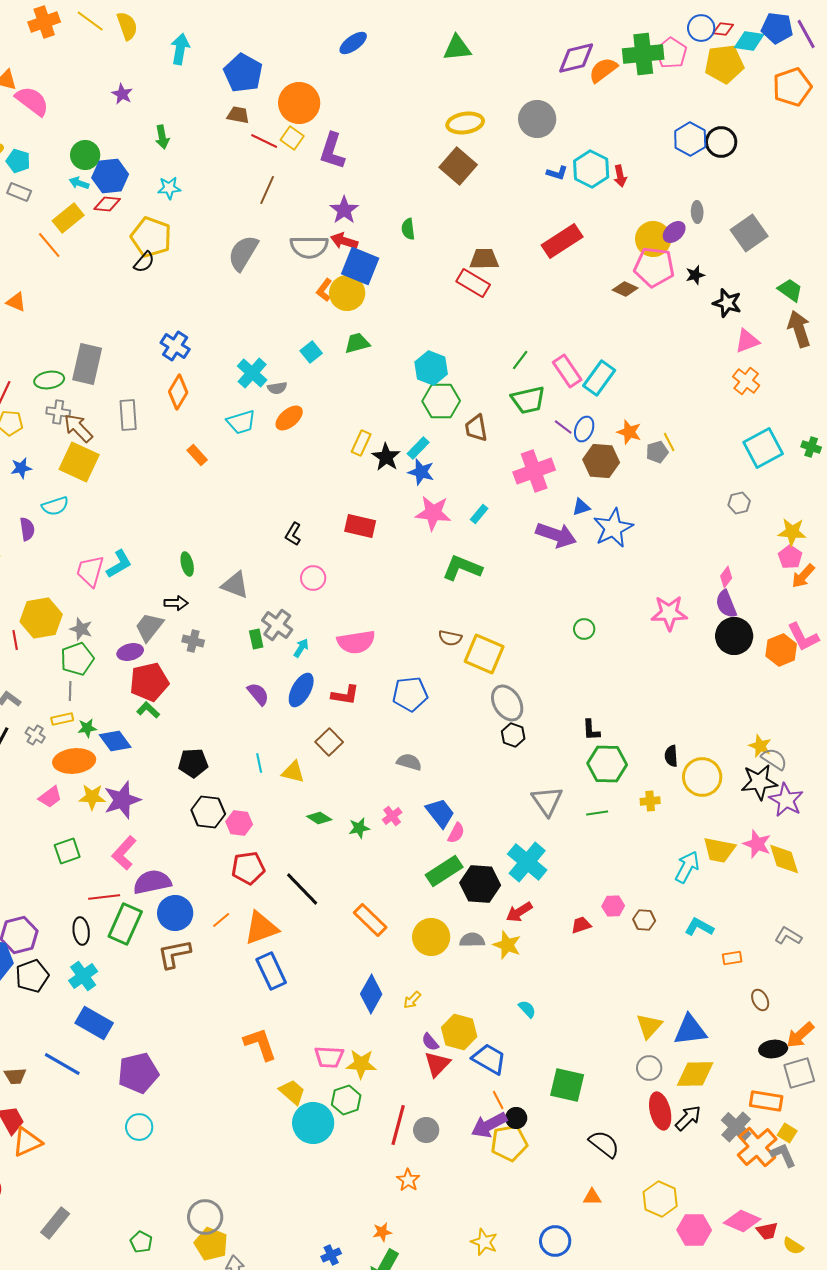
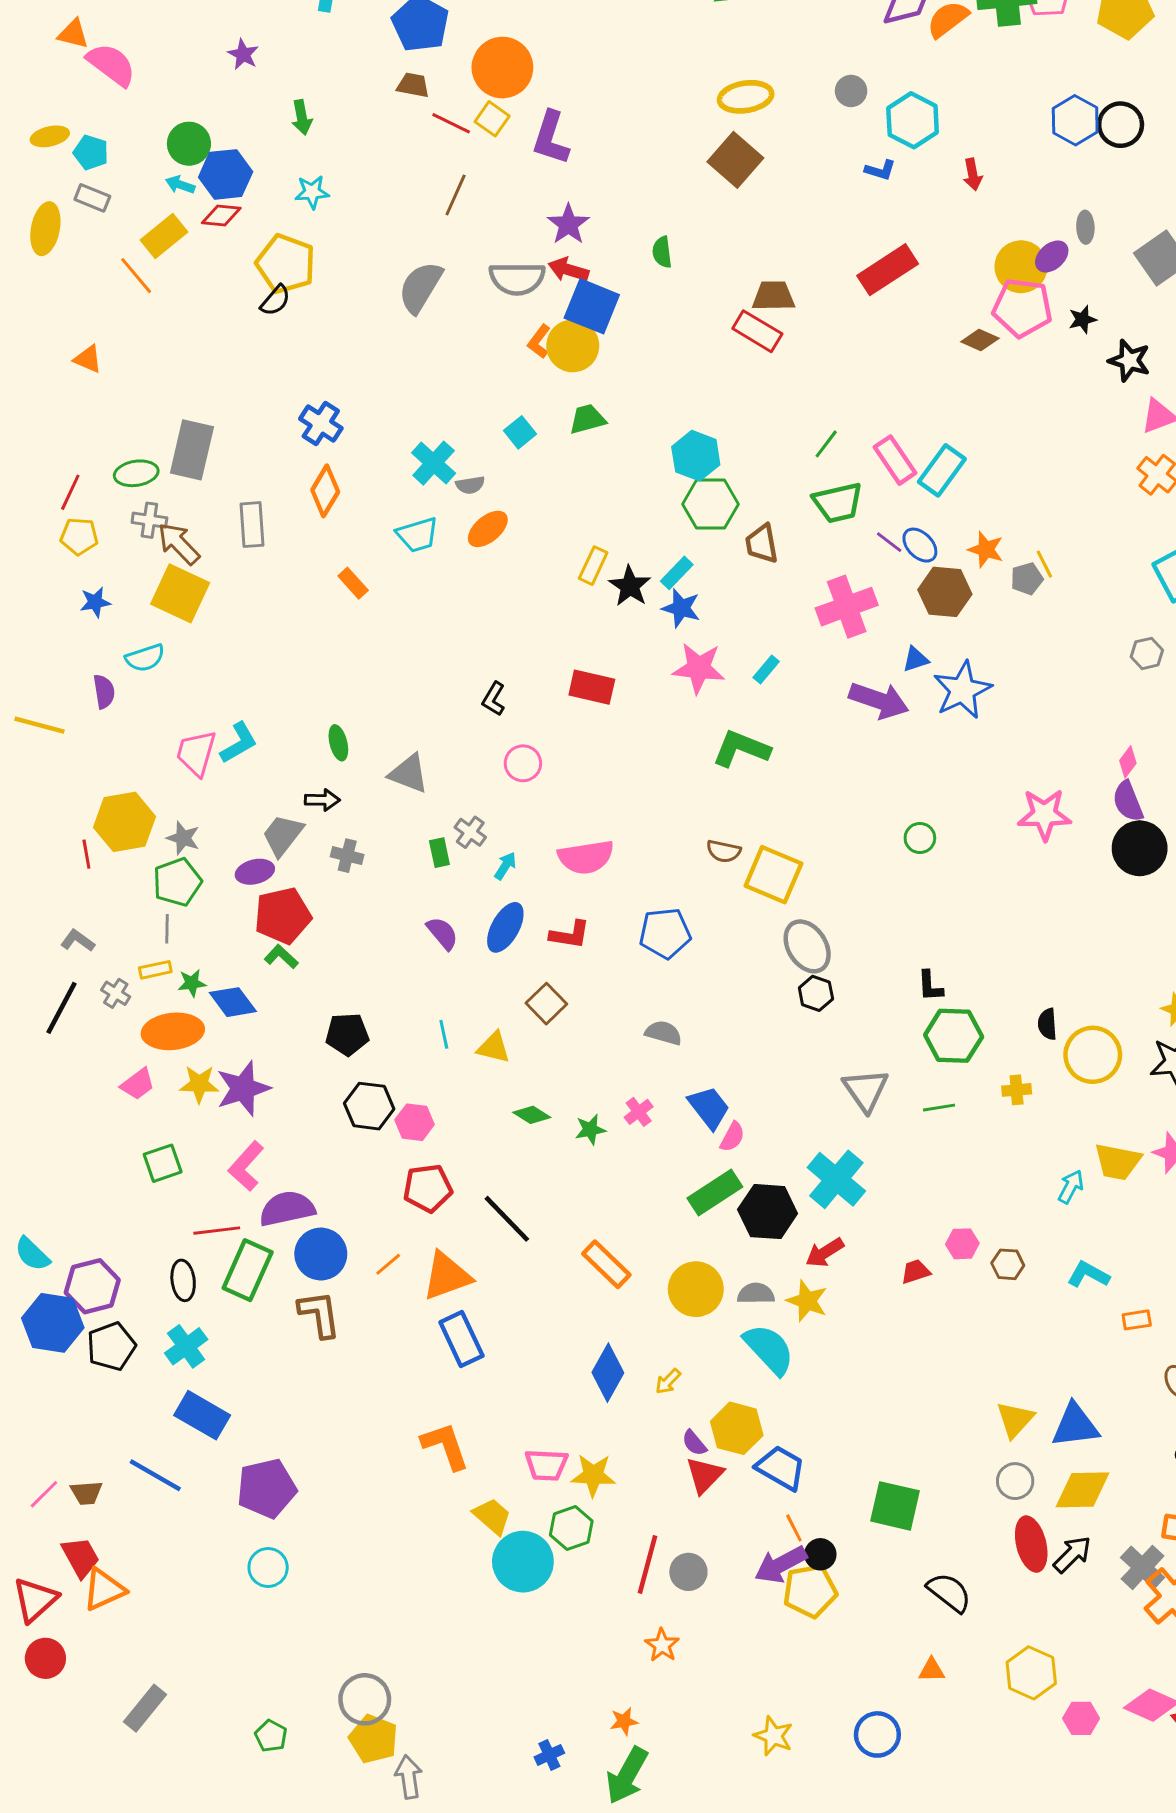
gray circle: (537, 119) -> (851, 91), size x0.6
cyan hexagon: (591, 169) -> (913, 120), moved
blue ellipse: (584, 429) -> (920, 545), turned -65
gray cross: (277, 625) -> (470, 832), size x0.7
cyan arrow: (687, 867) -> (1071, 1187), size x0.7
brown L-shape: (174, 954) -> (319, 1314), turned 93
cyan semicircle: (527, 1009) -> (769, 1349), moved, size x2.0
pink hexagon: (694, 1230) -> (1081, 1718), size x0.7

